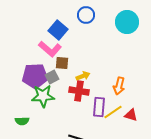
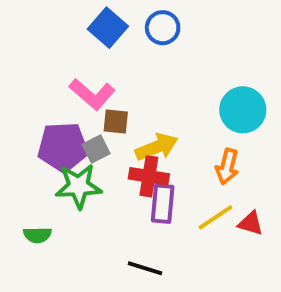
cyan circle: (127, 22) -> (243, 110), moved
blue square: (58, 30) -> (108, 28), moved
yellow arrow: (83, 76) -> (157, 147), size x1.5
purple rectangle: (99, 107) -> (163, 204), moved

